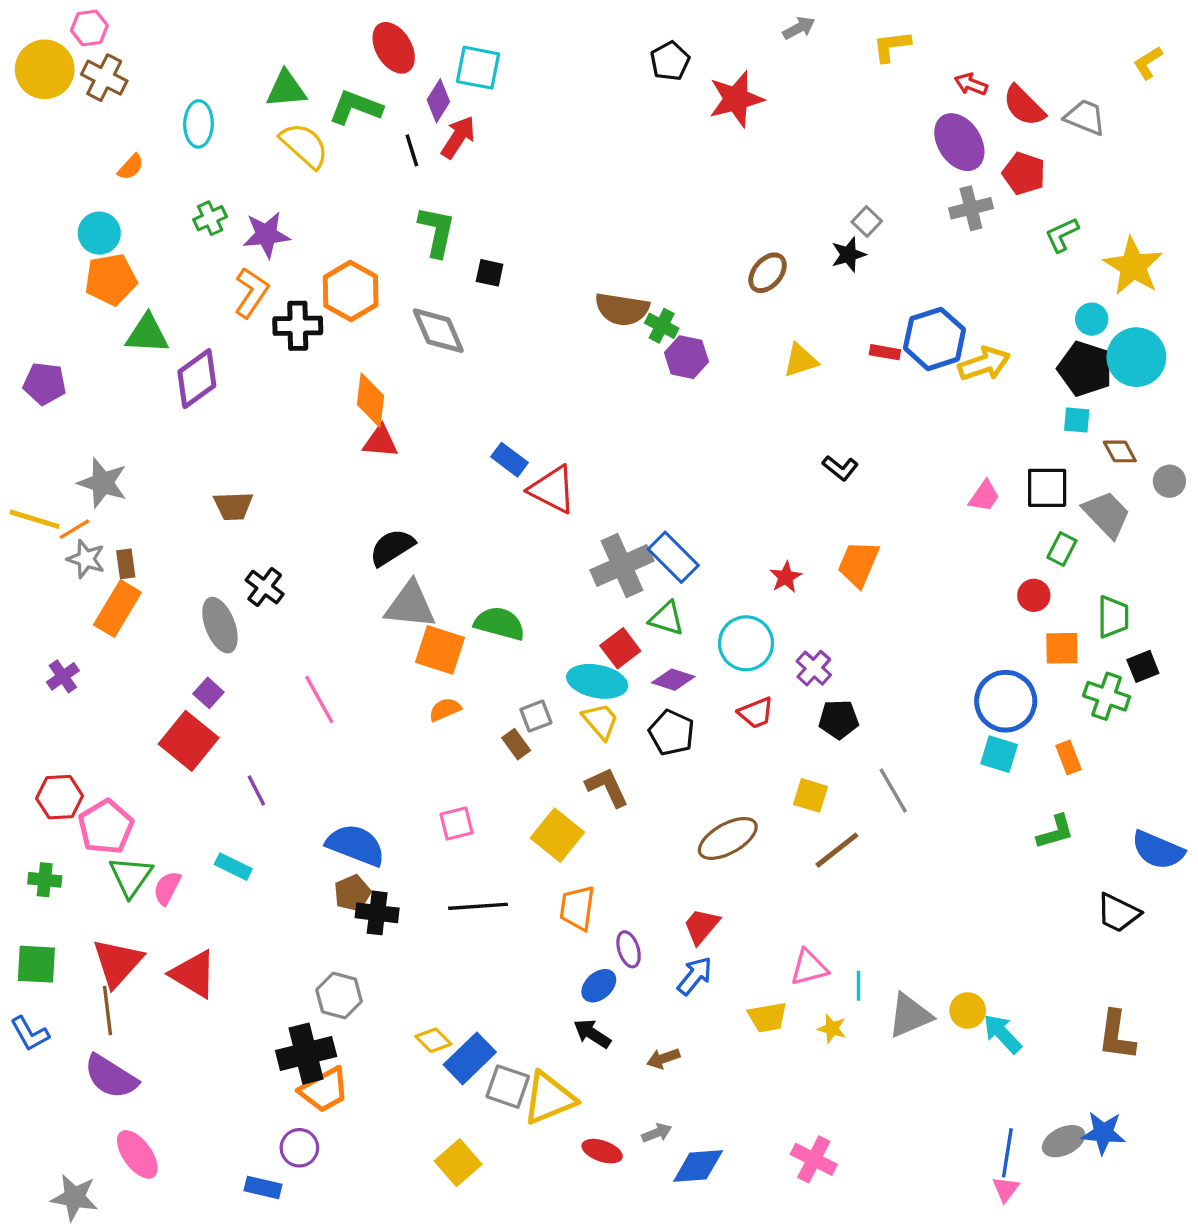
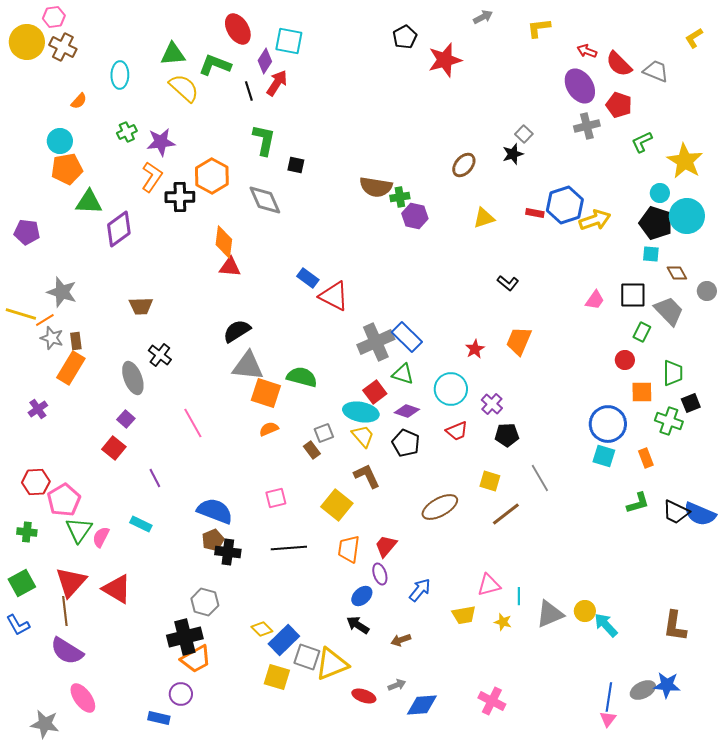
green cross: (662, 326) -> (400, 197), turned -36
red square: (189, 741) -> (114, 448), size x0.7
black trapezoid: (1118, 913) -> (676, 512), moved
red trapezoid: (701, 926) -> (386, 546), moved
green square: (36, 964) -> (22, 583), turned -32
yellow square: (458, 1163) -> (277, 677), moved, turned -32

